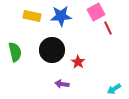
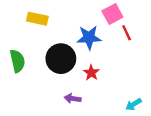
blue star: (61, 16) -> (89, 37), moved

